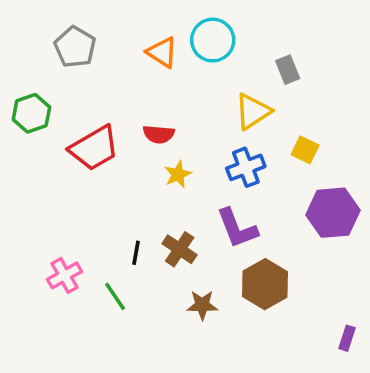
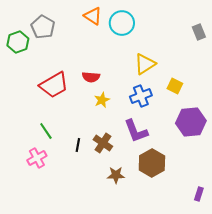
orange triangle: (162, 52) -> (93, 16), moved
gray rectangle: (288, 70) -> (199, 32), moved
green hexagon: (31, 113) -> (18, 42), moved
green line: (115, 296) -> (46, 131), moved

